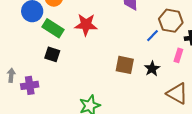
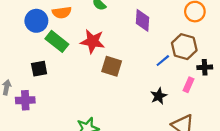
black square: (52, 54) -> (39, 69), moved, turned -35
brown square: (125, 65) -> (112, 66), moved

